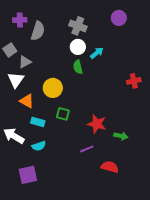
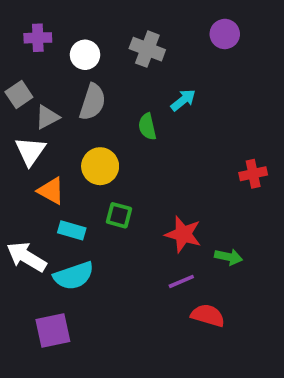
gray semicircle: (38, 31) -> (93, 102), moved
white circle: (78, 47) -> (85, 55), moved
red cross: (134, 81) -> (253, 174), moved
cyan semicircle: (39, 146) -> (74, 276), size x1.5
purple line: (87, 149) -> (181, 281), moved

